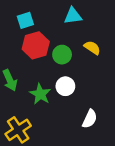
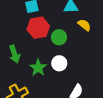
yellow semicircle: (92, 48) -> (84, 25), moved

